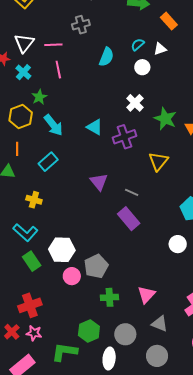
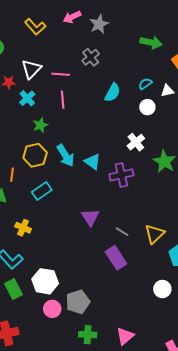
gray cross: (81, 25) -> (91, 57), turned -30
yellow hexagon: (21, 116) -> (35, 155), moved
cyan arrow: (53, 125) -> (65, 155), moved
yellow triangle: (158, 161) -> (154, 234), moved

